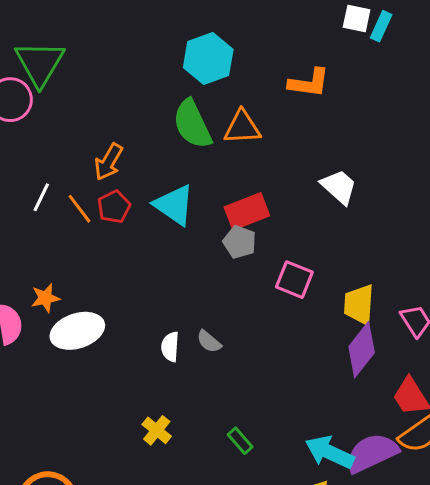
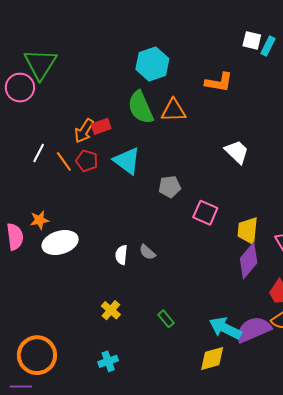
red pentagon: (114, 207) -> (87, 161), turned -30
red rectangle: (247, 211) -> (101, 126), moved, size x0.7
gray pentagon: (240, 242) -> (170, 187), turned -30

